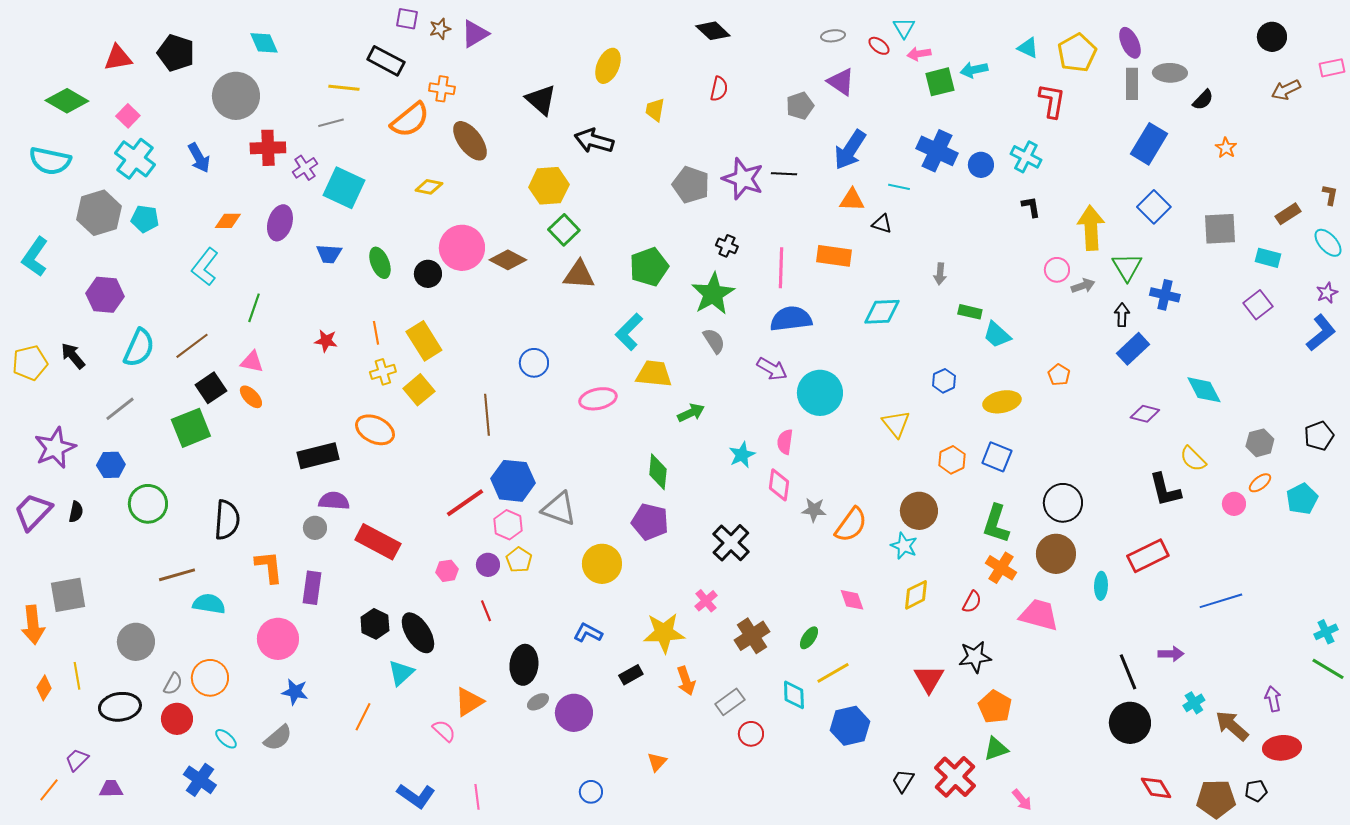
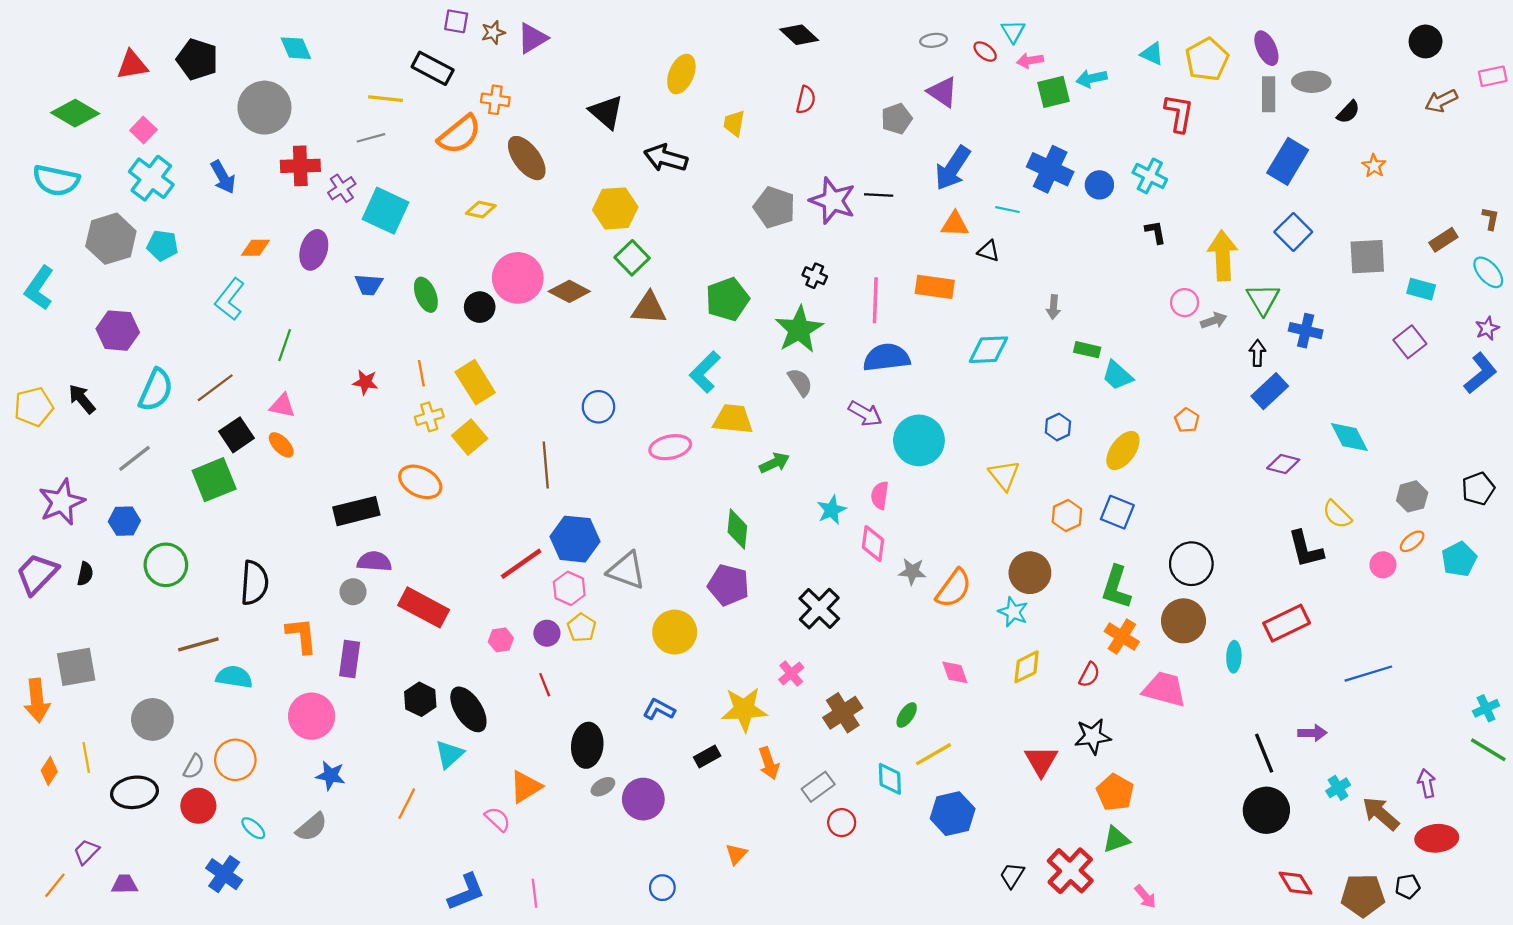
yellow ellipse: (1002, 402) -> (1123, 451), turned -42
blue L-shape: (416, 796) -> (466, 892), turned -57

